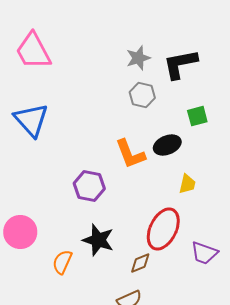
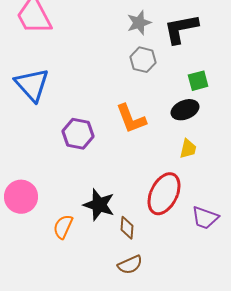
black ellipse: (167, 145) -> (185, 110), moved
purple hexagon: (89, 186) -> (78, 134), moved
brown diamond: (140, 263) -> (127, 228), moved, turned -65

